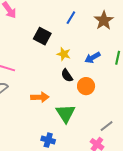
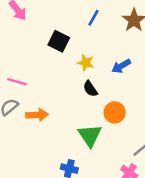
orange circle: (86, 86) -> (115, 112), moved
orange arrow: (40, 97) -> (37, 115), moved

